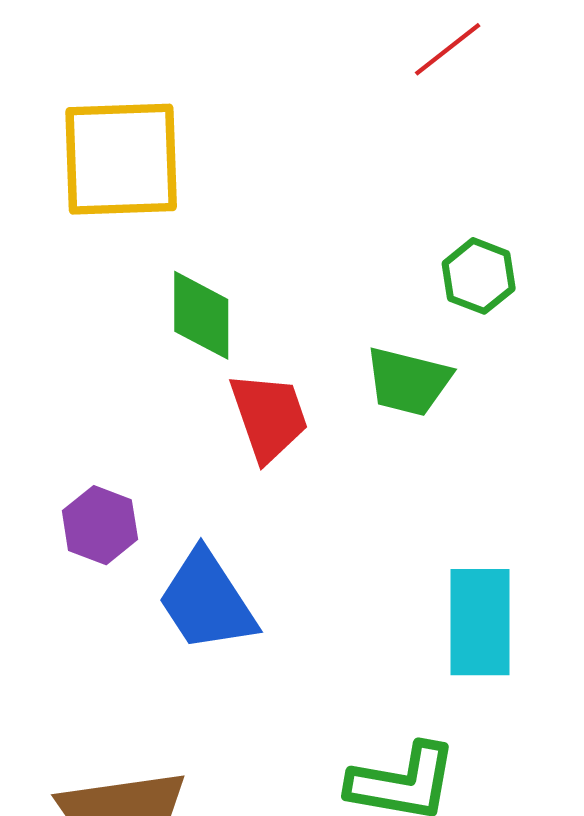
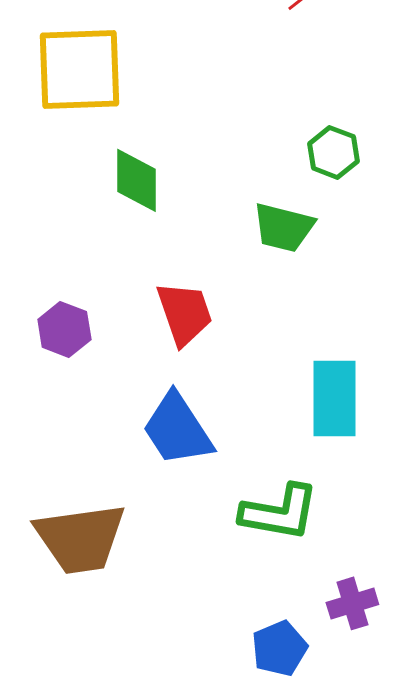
red trapezoid: (269, 417) -> (184, 313), moved
blue trapezoid: (207, 601) -> (177, 429), moved

